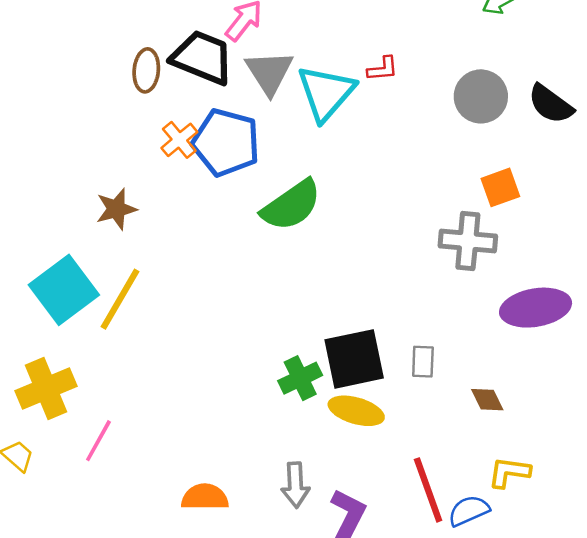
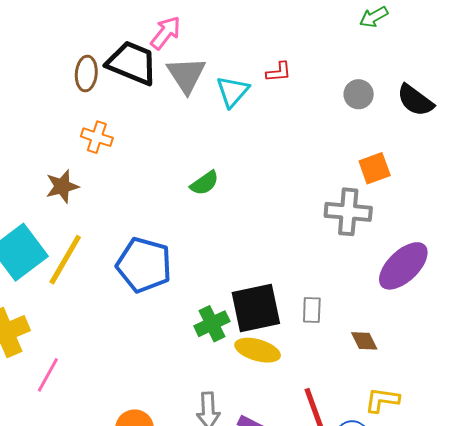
cyan triangle: (326, 93) -> (233, 91), size x0.7
gray circle: (481, 96) -> (359, 94), size x0.7
orange cross: (179, 140) -> (97, 137), moved, turned -32
blue pentagon: (226, 143) -> (144, 265), moved
green semicircle: (291, 205) -> (205, 183), size x0.6
purple ellipse: (536, 308) -> (403, 266), turned -34

